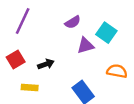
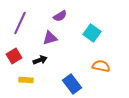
purple semicircle: (73, 22) -> (60, 16), moved
purple triangle: (86, 46) -> (50, 38), moved

